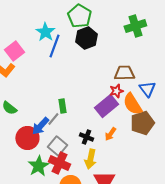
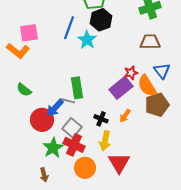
cyan star: (45, 32) -> (87, 40), moved
pink square: (14, 51) -> (29, 33), turned 30
brown trapezoid: (124, 73) -> (150, 42), moved
green rectangle: (62, 106) -> (77, 88), size x1.5
gray line: (53, 119) -> (68, 101), turned 64

